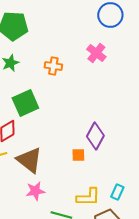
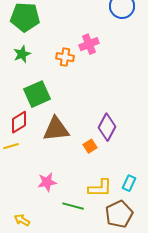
pink cross: (96, 53) -> (89, 44), moved, turned 30
orange square: (78, 155) -> (90, 146), turned -32
brown triangle: (29, 160) -> (56, 129), moved, turned -44

